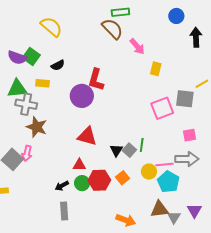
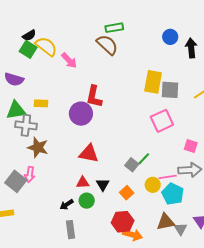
blue circle: (176, 16) -> (170, 37), moved
pink arrow: (137, 46) -> (69, 61), moved
green square: (31, 56) -> (28, 49), moved
black semicircle: (58, 65) -> (29, 35), moved
yellow rectangle: (156, 69) -> (153, 82), size x1.6
gray square: (185, 99) -> (170, 90), moved
pink square: (189, 135) -> (191, 146), turned 32
green line: (142, 145) -> (144, 159), turned 40
black triangle: (116, 150) -> (103, 185), moved
red hexagon: (99, 180) -> (123, 222), moved

